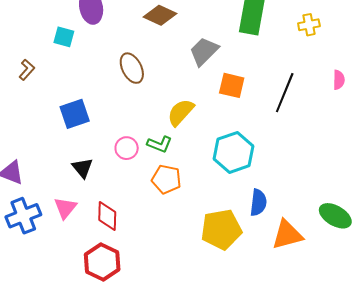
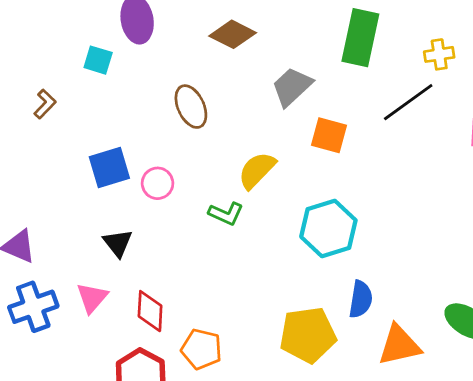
black line: (285, 93) -> (408, 102), moved, turned 30
pink circle: (127, 148) -> (158, 183), moved
orange pentagon: (166, 179) -> (202, 349), moved

